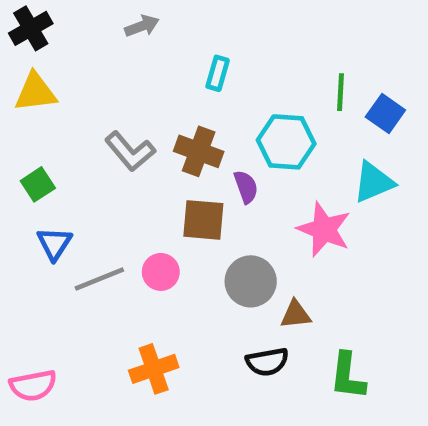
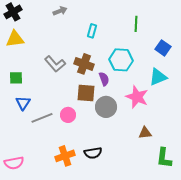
green line: (341, 92) -> (136, 24), moved
green square: (38, 184) -> (16, 78), turned 32
gray circle: (251, 281) -> (106, 107), moved
brown triangle: (296, 315) -> (145, 133), moved
black semicircle: (267, 362) -> (93, 153), moved
green L-shape: (348, 376) -> (164, 158), moved

